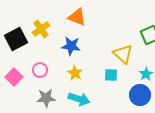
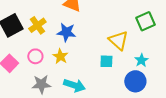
yellow cross: (41, 29) -> (37, 25), moved
yellow star: (75, 73) -> (60, 56), moved

